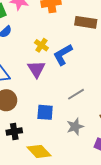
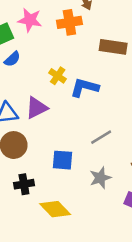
blue L-shape: (63, 55) -> (84, 87), turned 45
purple triangle: (36, 69) -> (37, 108), moved, turned 36

